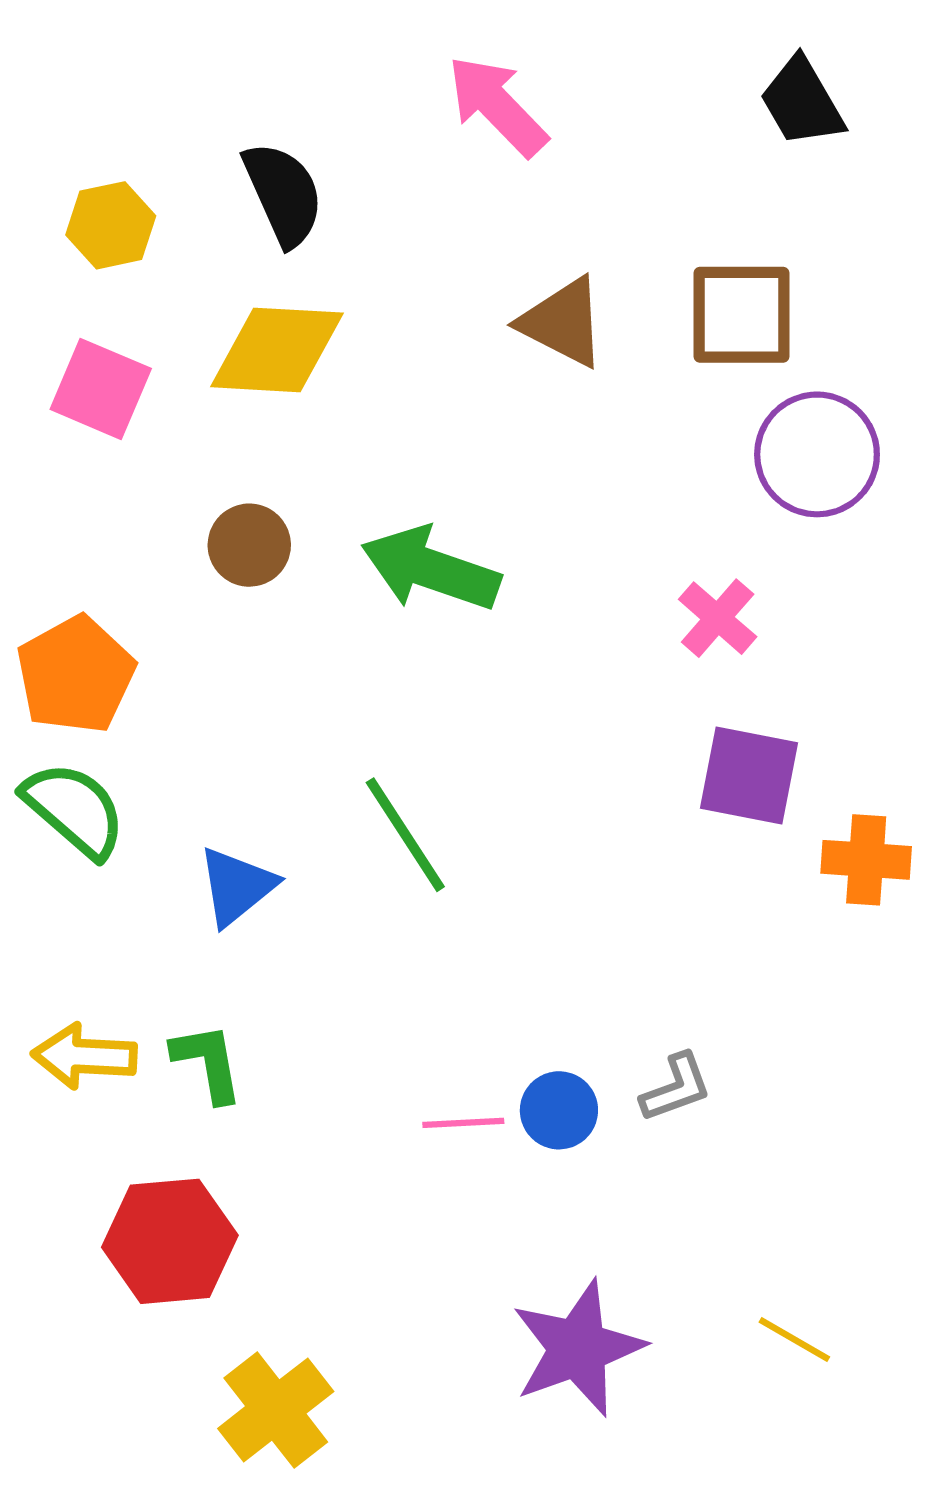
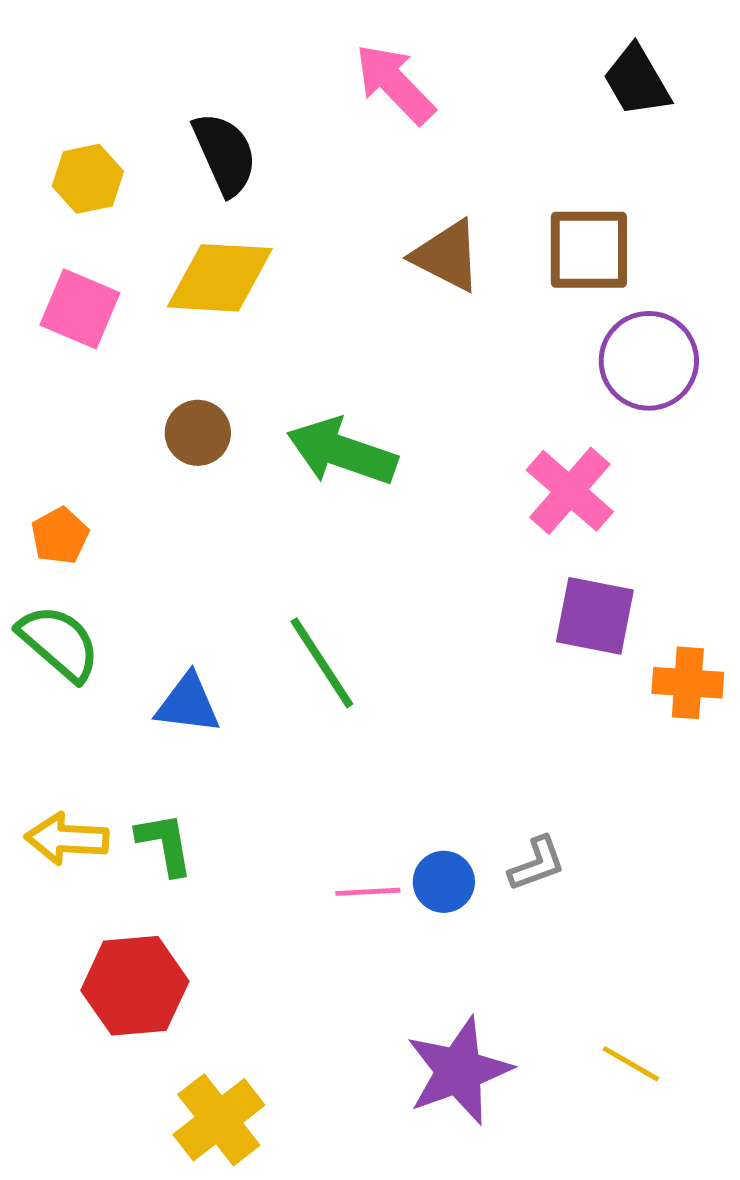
pink cross: (718, 618) -> (570, 491), size x1.4
orange pentagon: (76, 675) -> (60, 536), size x0.6
blue triangle: (237, 886) -> (188, 704), turned 46

